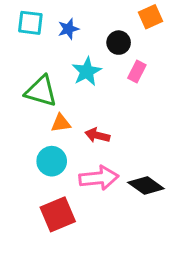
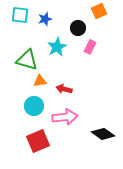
black diamond: (146, 186) -> (103, 134), moved

